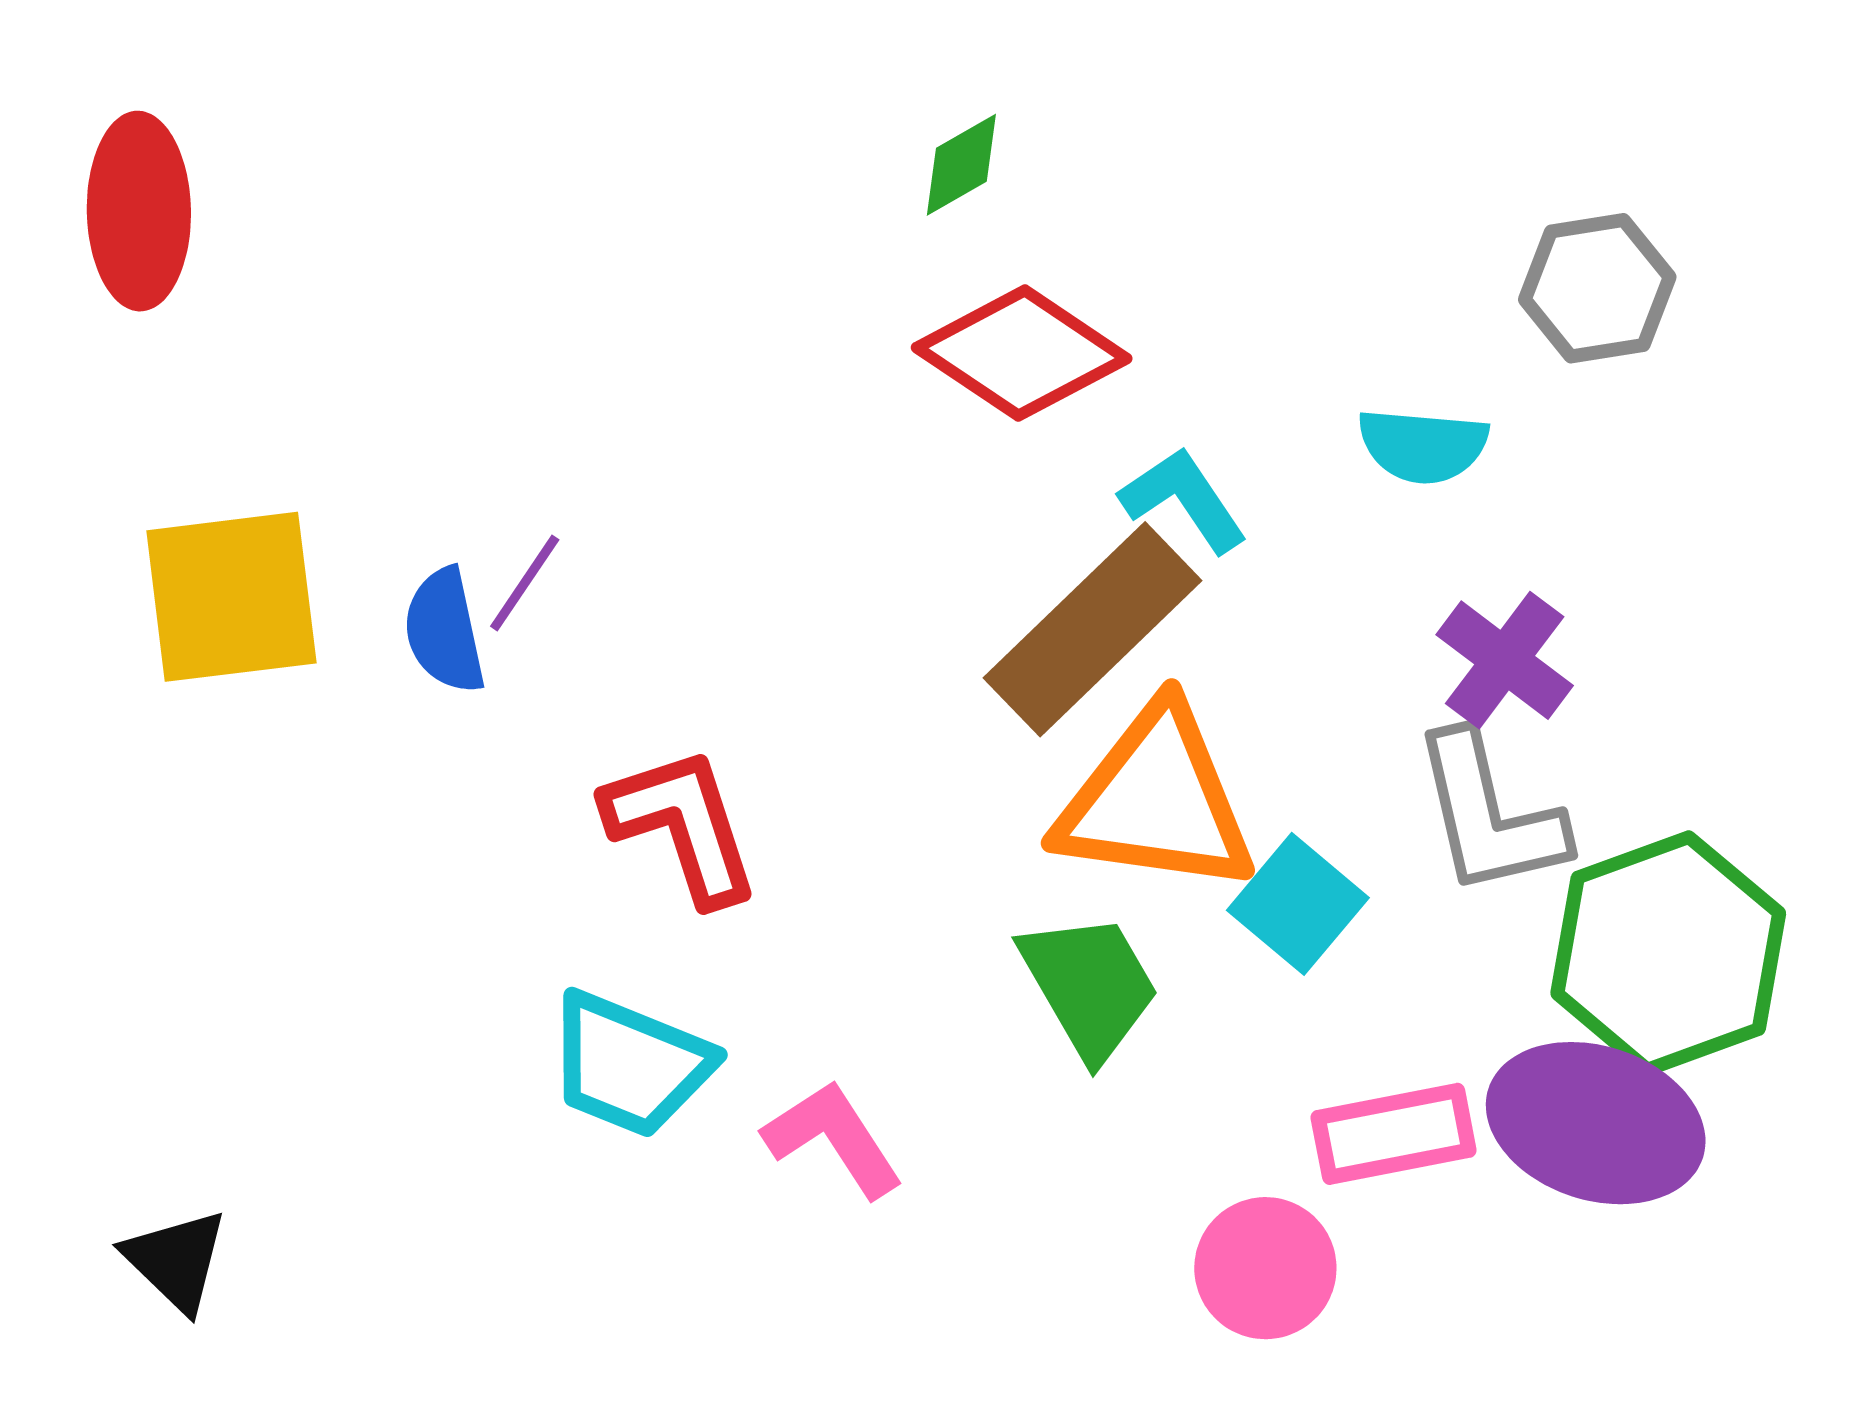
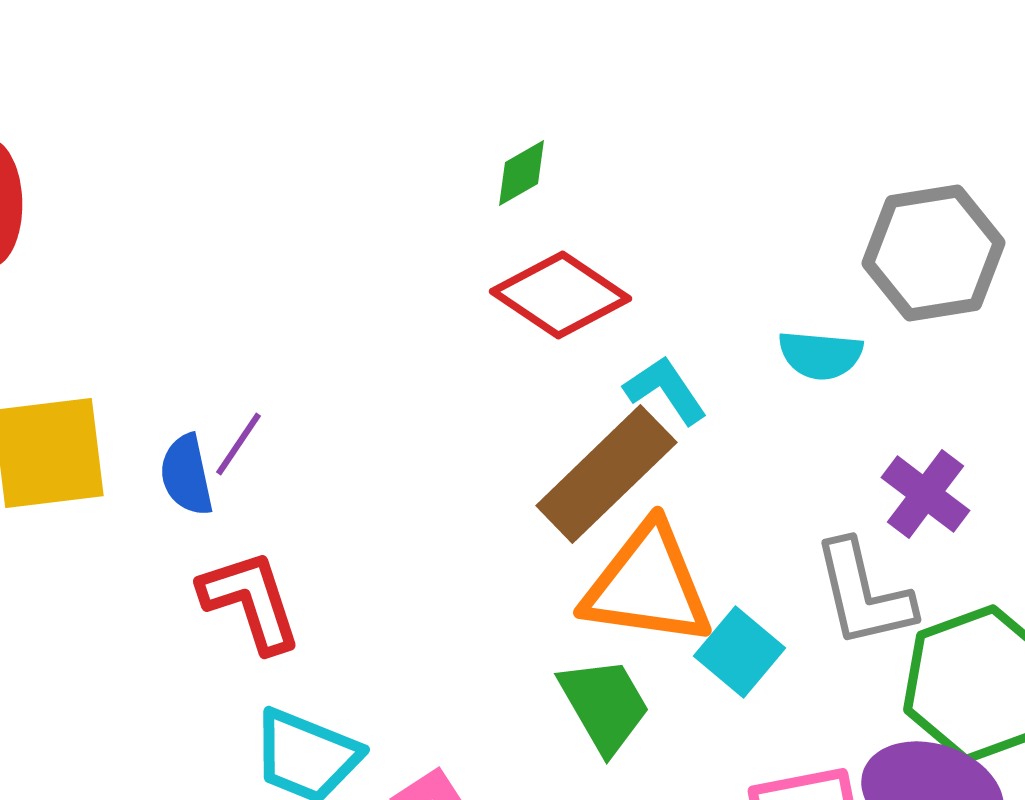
gray hexagon: (1597, 288) -> (933, 253), size x1.4
purple cross: (1505, 660) -> (925, 494), moved
red L-shape: (682, 825) -> (250, 601), moved

